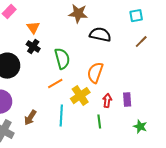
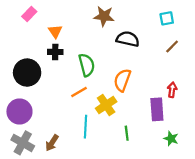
black cross: (33, 47) -> (55, 52), turned -32
purple rectangle: (127, 100) -> (157, 109), size x1.5
red arrow: (107, 101) -> (172, 90), moved
brown arrow: (30, 118) -> (52, 143), moved

